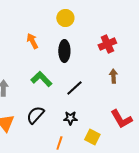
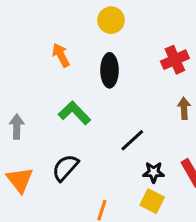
black line: (74, 88) -> (132, 140), moved
black star: (70, 118) -> (154, 172), moved

